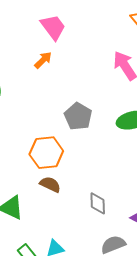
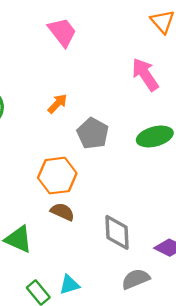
orange arrow: (43, 60) -> (57, 104), moved
gray diamond: (98, 203) -> (117, 232), size x1.4

